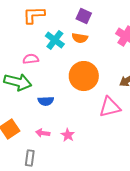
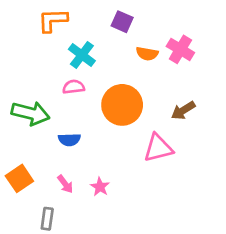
orange semicircle: (80, 38) -> (147, 54), moved
pink semicircle: (31, 59) -> (74, 87), moved
pink arrow: (43, 133) -> (65, 184), turned -136

